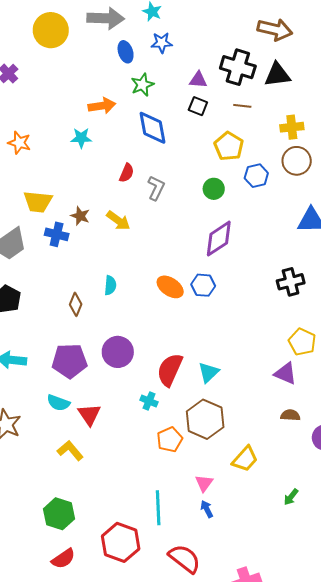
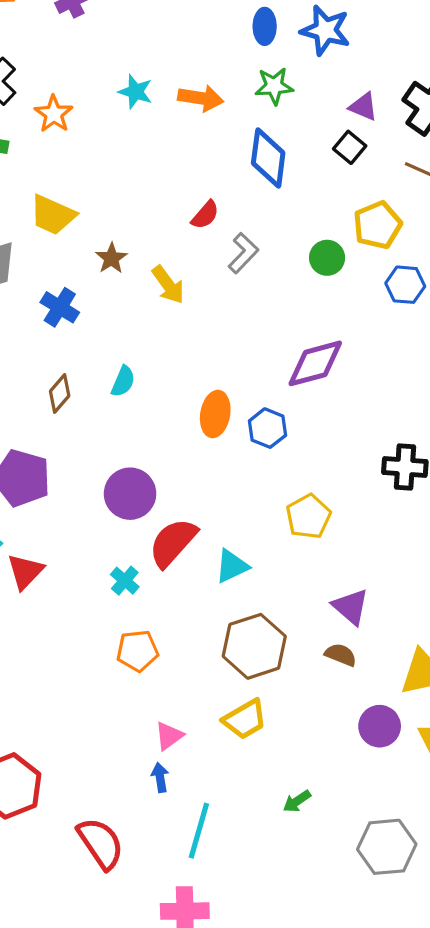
blue star: (162, 43) -> (325, 30), size x1.4
cyan star: (81, 138) -> (136, 92), moved
green circle: (214, 189) -> (327, 258), moved
blue cross: (57, 234) -> (60, 307), moved
orange ellipse: (170, 287) -> (215, 414), turned 48
yellow pentagon: (302, 342) -> (308, 516), moved
purple circle: (118, 352) -> (130, 494), moved
brown semicircle: (290, 415) -> (341, 655), moved
brown hexagon: (205, 419) -> (254, 646), moved
cyan line: (158, 508) -> (199, 831), moved

